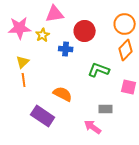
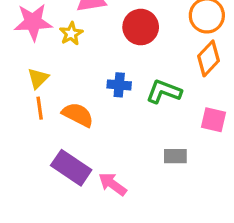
blue cross: (66, 49) -> (119, 85), moved
orange semicircle: (63, 94) -> (78, 115), moved
pink arrow: (93, 127) -> (113, 184), moved

